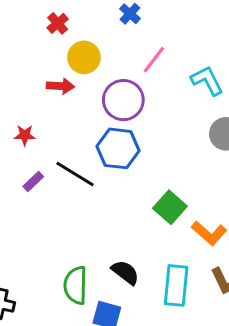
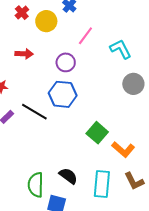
yellow circle: (84, 57) -> (46, 21), moved
purple circle: (123, 100) -> (66, 62), size x0.7

